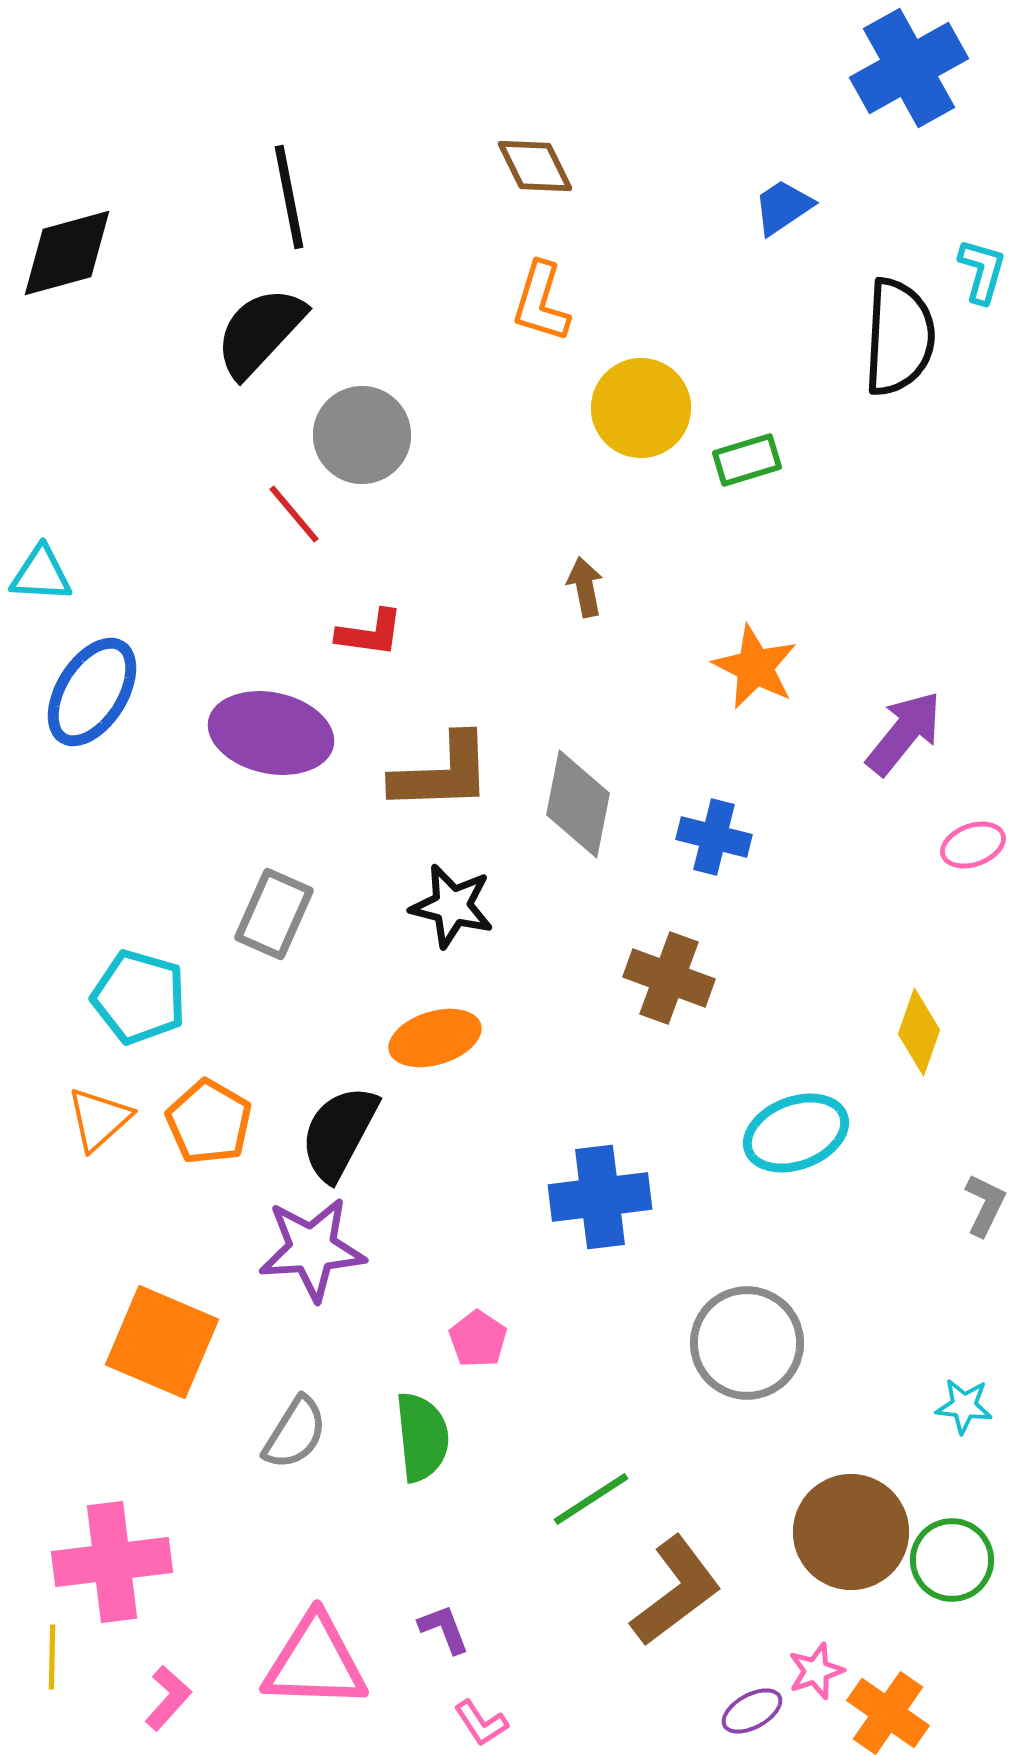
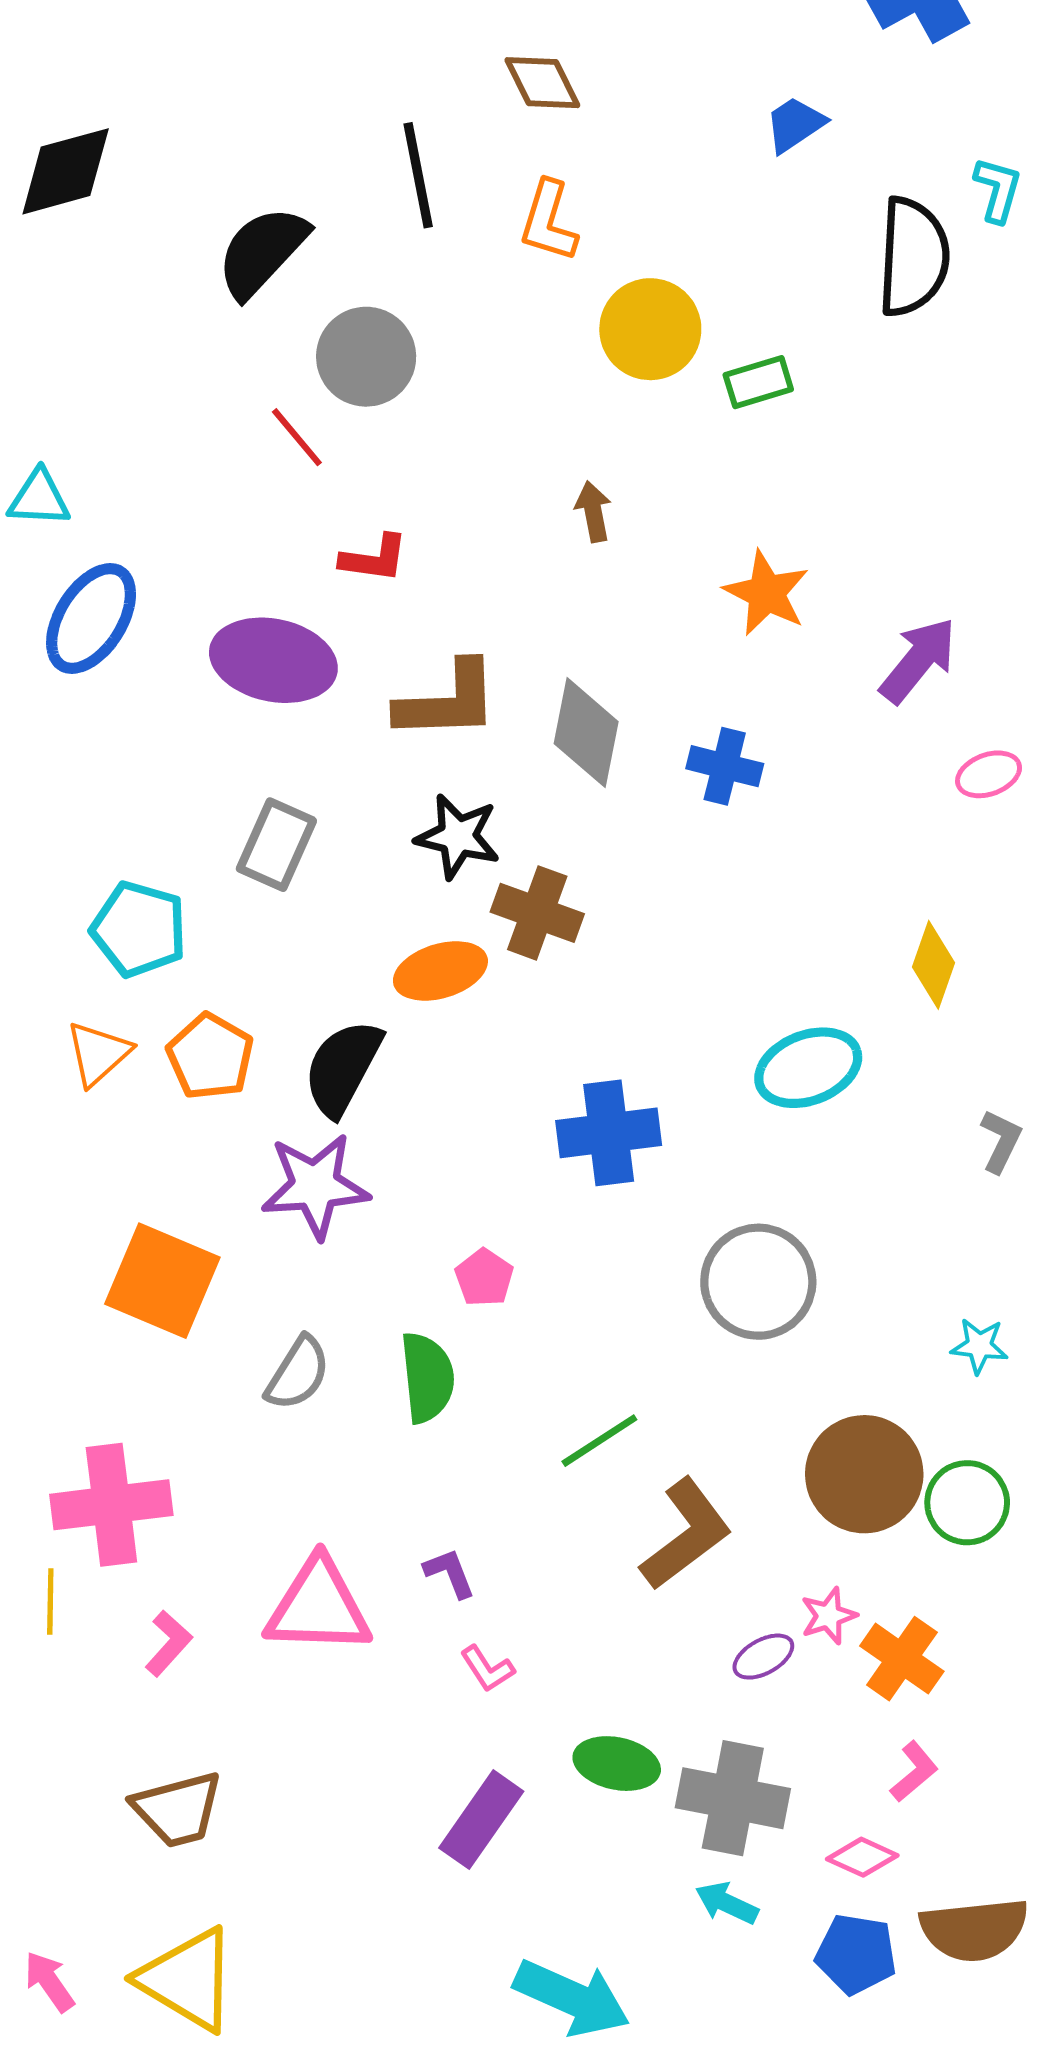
black line: (289, 197) -> (418, 175), moved
brown cross: (669, 978) -> (537, 913), moved

